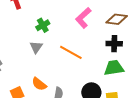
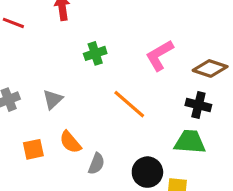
gray triangle: (36, 47) -> (53, 99), moved

